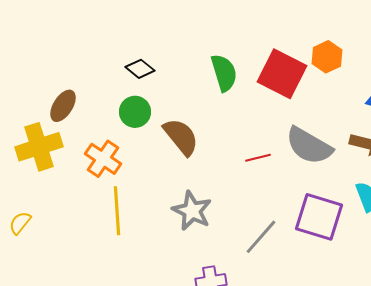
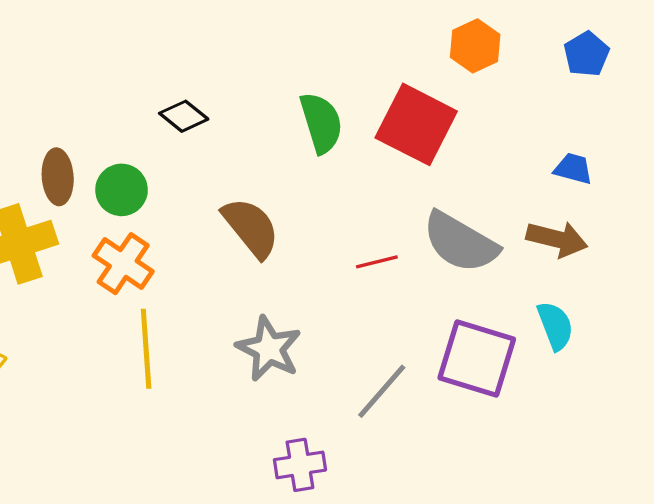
orange hexagon: (327, 57) -> (475, 46), moved
brown ellipse: (63, 106) -> (58, 177), turned -36
green circle: (135, 112) -> (122, 190), moved

